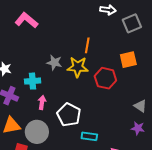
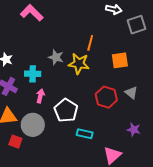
orange square: (128, 60) -> (120, 60), moved
red hexagon: (105, 78) -> (106, 97), moved
gray triangle: (140, 106) -> (131, 93), moved

